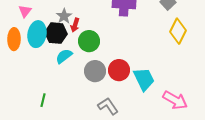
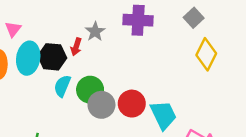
gray star: (64, 16) -> (95, 32), moved
green circle: (89, 41) -> (90, 90), moved
cyan semicircle: (64, 56) -> (62, 86), turned -30

